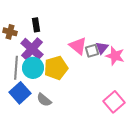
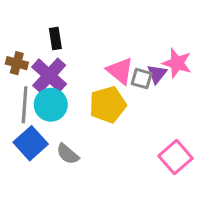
brown cross: (10, 32) -> (17, 63), moved
gray square: (92, 51) -> (142, 79), turned 32
pink star: (115, 56) -> (177, 63), moved
yellow pentagon: (56, 68) -> (108, 105), moved

